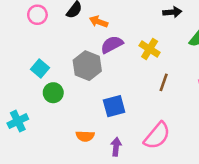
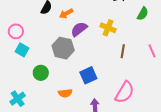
pink circle: (37, 15) -> (16, 31), moved
orange arrow: (99, 22) -> (66, 13), turned -40
cyan square: (40, 69) -> (22, 50), moved
orange semicircle: (85, 136) -> (65, 93), moved

